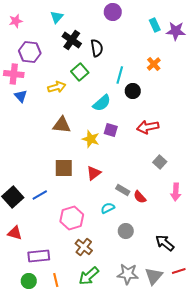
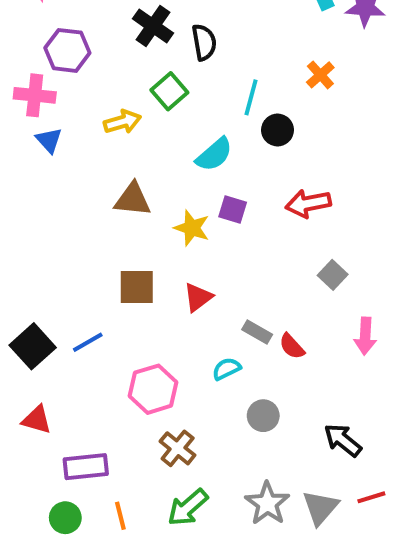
gray star: (128, 274) -> (267, 503), turned 30

